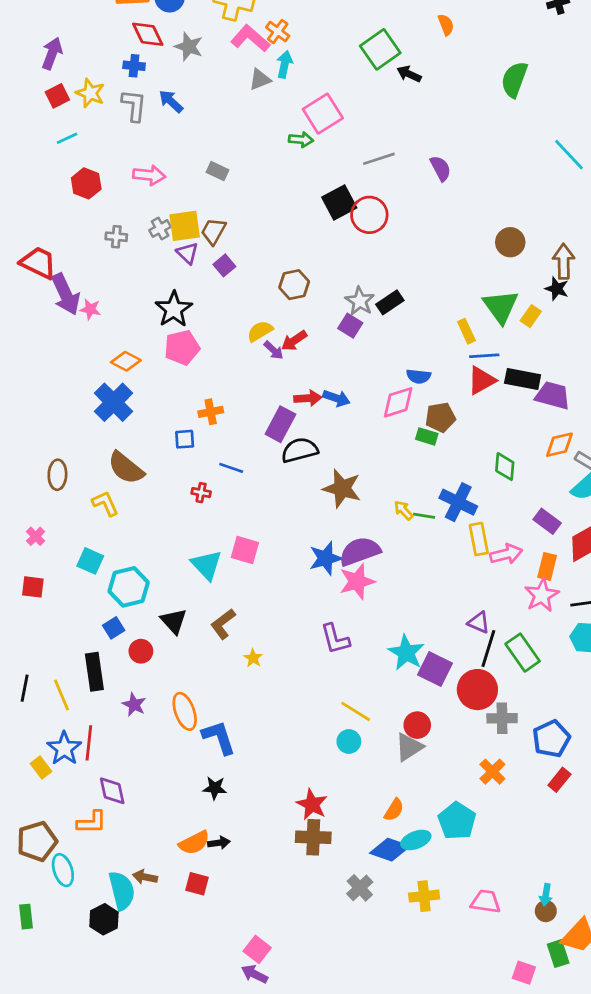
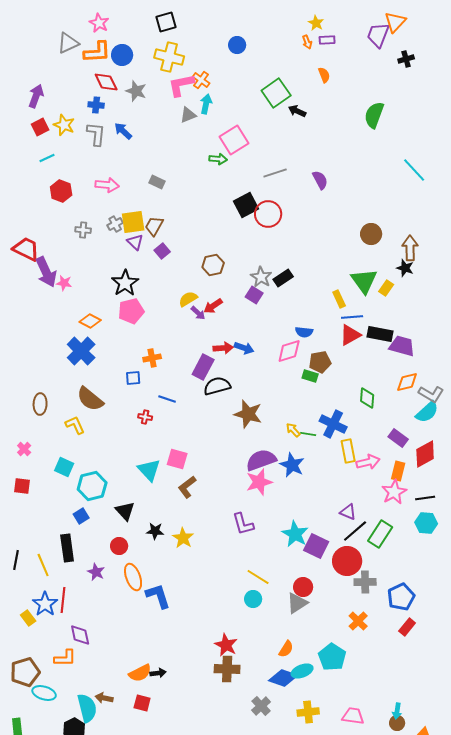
pink L-shape: (250, 38) -> (181, 85), turned -52
blue star: (326, 558) -> (292, 465), moved, turned -30
brown L-shape: (223, 624) -> (187, 487), moved
black line: (488, 648) -> (355, 531), turned 32
red circle: (141, 651) -> (119, 546), moved
green rectangle: (523, 653) -> (380, 534), turned 68
yellow star: (253, 658) -> (183, 538), size x1.5
black star: (215, 788) -> (155, 531), moved
cyan ellipse: (63, 870) -> (44, 693), turned -55

